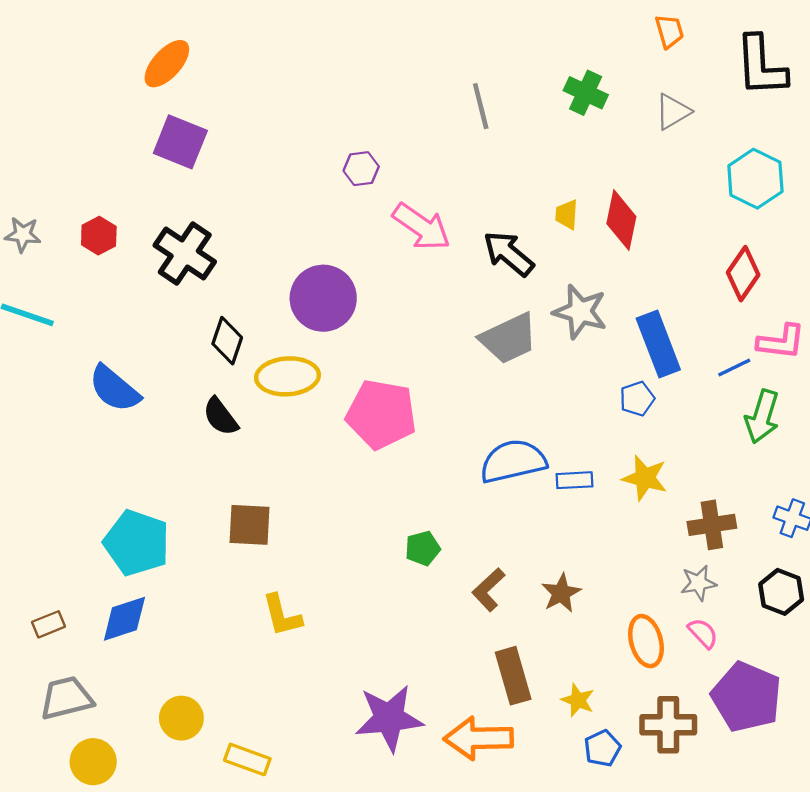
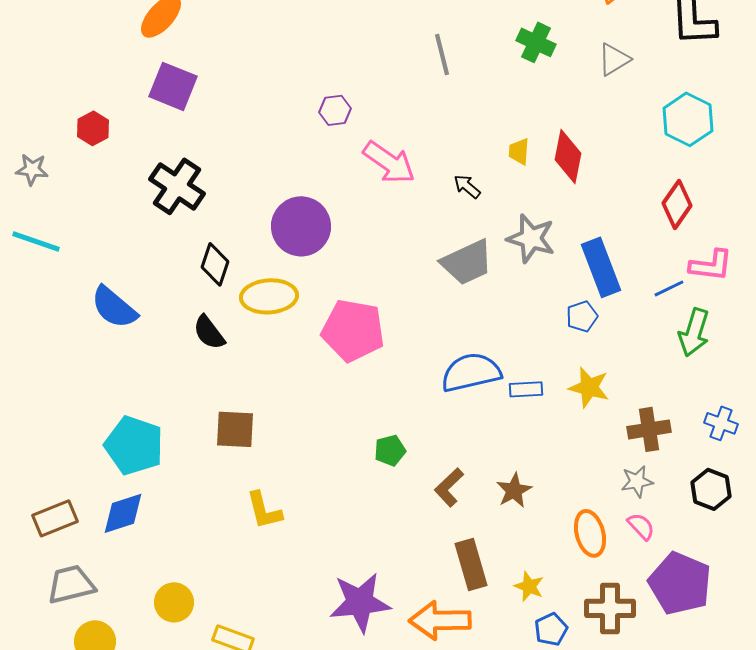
red hexagon: (99, 236) -> (93, 128), moved
black arrow: (509, 254) -> (467, 186), size x0.6
brown rectangle: (48, 624) -> (55, 518), size x1.5

